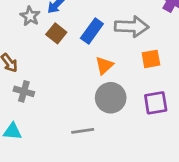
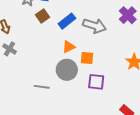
orange square: (151, 59) -> (87, 58), moved

